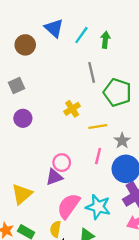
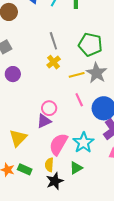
gray line: (92, 72) -> (53, 41), moved
gray star: (122, 141) -> (97, 73), moved, size x1.5
pink line: (98, 156) -> (79, 100), turned -32
cyan star: (98, 207) -> (83, 143), turned 30

